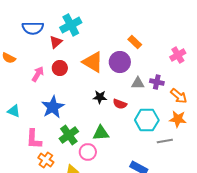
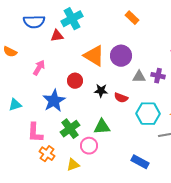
red triangle: (56, 42) -> (57, 36), turned 32
orange rectangle: (135, 42) -> (132, 18), moved
red circle: (60, 68) -> (75, 81), moved
cyan triangle: (14, 111) -> (15, 105), turned -40

